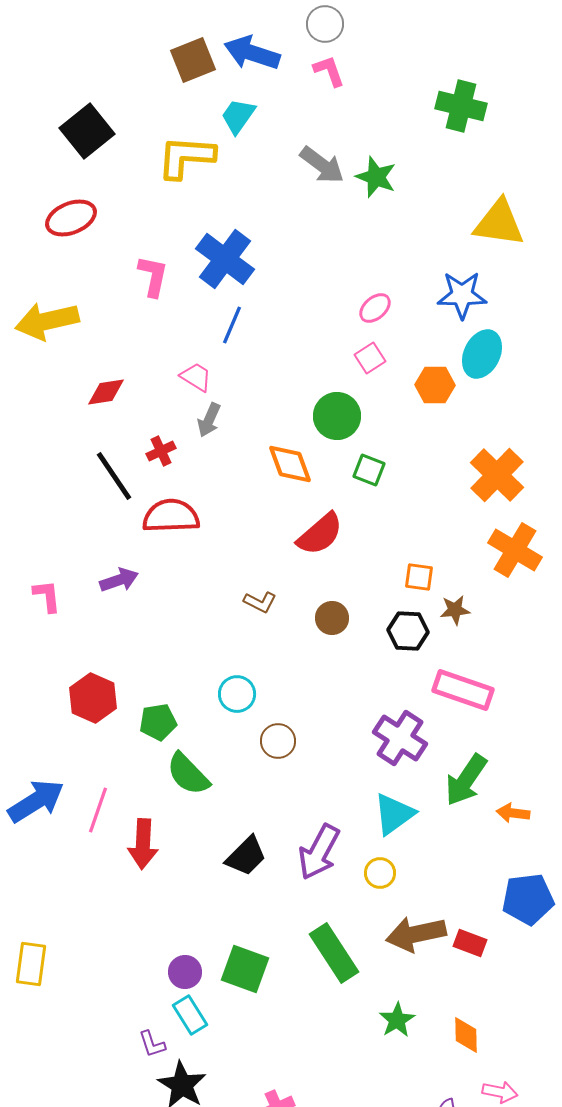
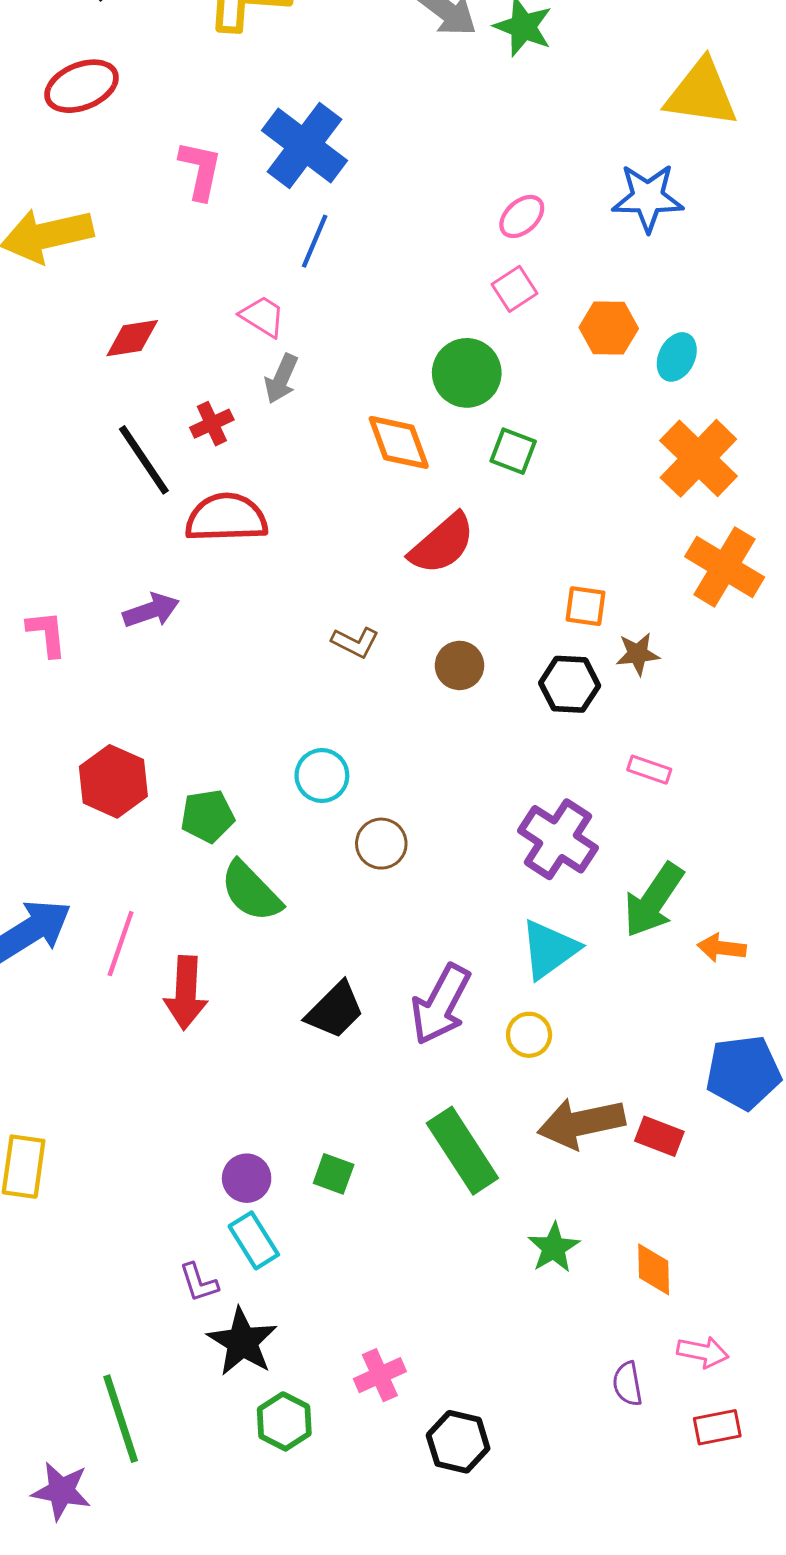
cyan ellipse: (482, 354) -> (677, 357), moved, size x0.7
pink rectangle: (463, 690) -> (649, 770), size x0.5
green square: (245, 969) -> (334, 1174), size x0.6

